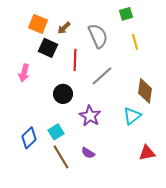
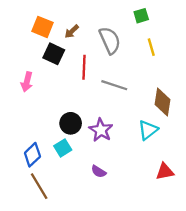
gray line: (102, 76) -> (114, 85), turned 60
black circle: (63, 94) -> (71, 123), moved
brown line: (61, 157) -> (39, 186), moved

